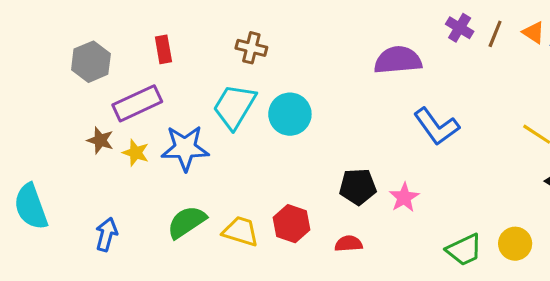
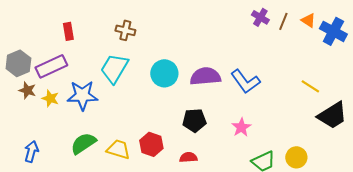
purple semicircle: (398, 60) -> (205, 76), moved
gray hexagon: (91, 62) -> (18, 63), moved
cyan circle: (290, 114) -> (164, 73), moved
pink star: (404, 197) -> (241, 127), moved

